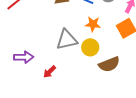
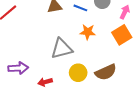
yellow circle: (90, 47) -> (78, 73), moved
red arrow: (50, 72) -> (45, 82), turned 32

